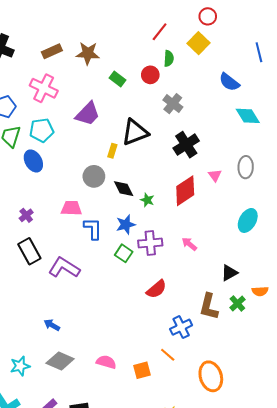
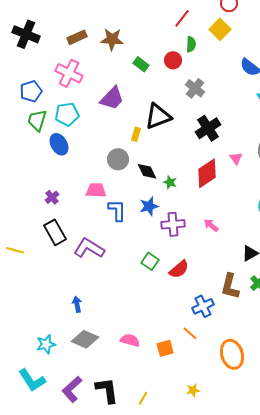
green square: (124, 253) -> (150, 261), moved
blue arrow: (52, 325) -> (77, 304), turned 49

